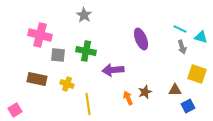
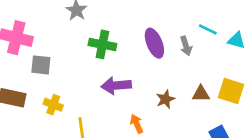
gray arrow: (182, 47) -> (186, 46), moved
green cross: (86, 51) -> (102, 44), moved
brown triangle: (175, 90) -> (201, 94), moved
brown star: (145, 92) -> (165, 99), moved

